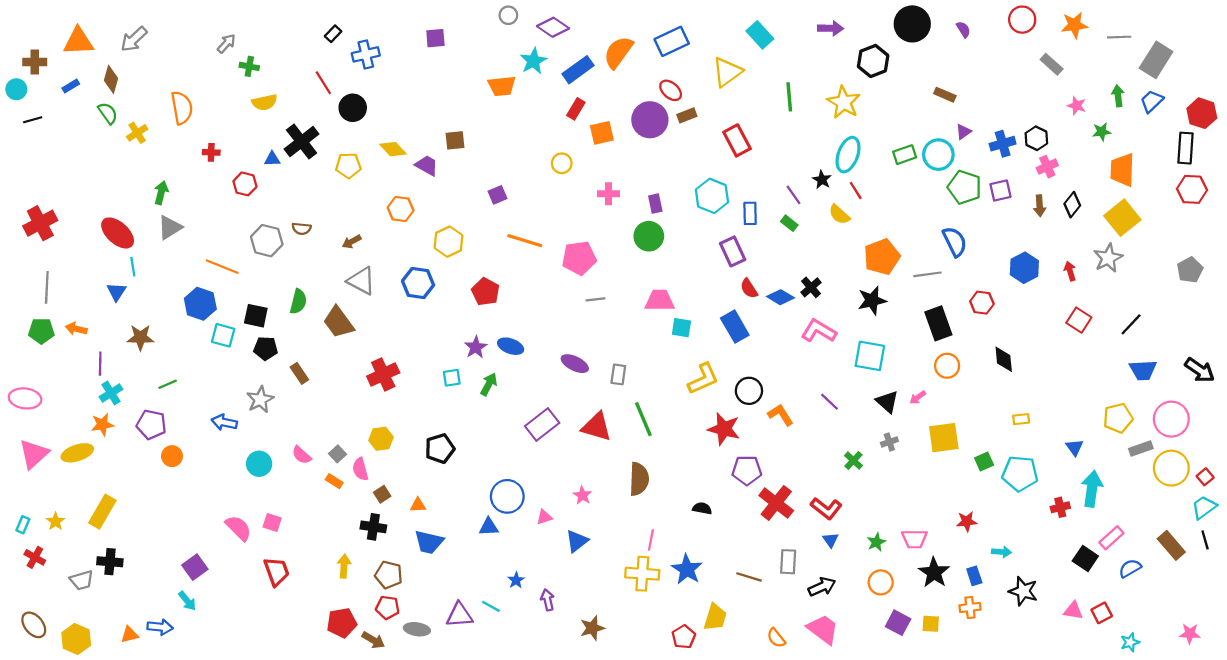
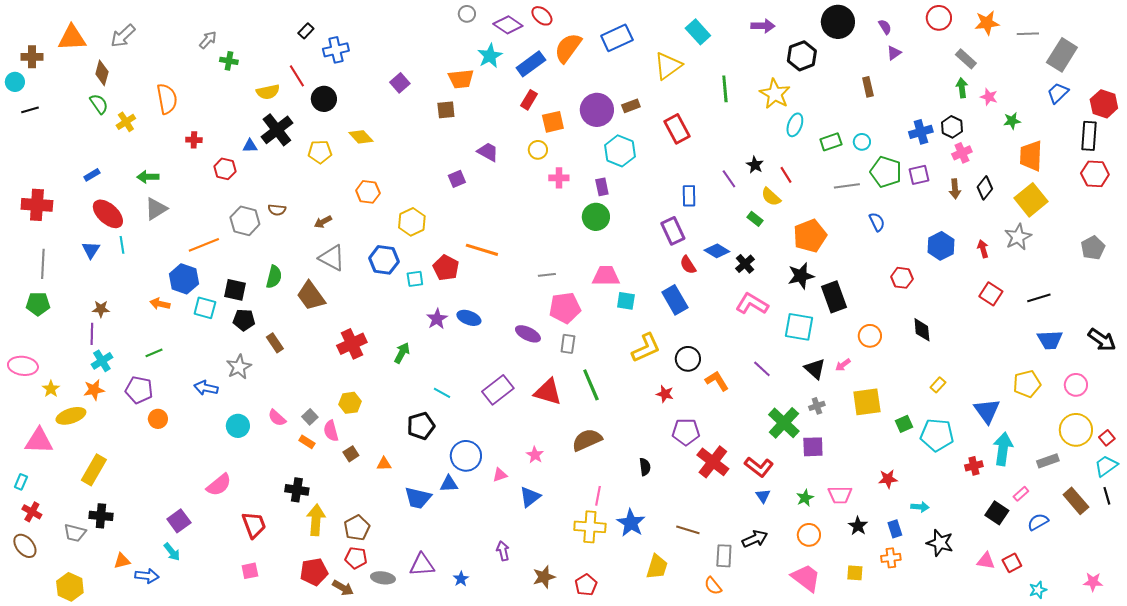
purple square: (435, 38) -> (400, 83), moved, turned -36
blue rectangle: (71, 86) -> (92, 175), moved
red ellipse: (671, 90) -> (542, 16), moved
brown rectangle: (945, 95) -> (868, 87), turned 54
green arrow: (1118, 96) -> (962, 88), moved
yellow semicircle: (265, 102) -> (268, 92), moved
purple triangle: (963, 132) -> (894, 53), moved
brown square: (455, 140) -> (446, 110), moved
cyan ellipse: (848, 155) -> (795, 125), moved, size x0.7
cyan circle: (938, 155) -> (862, 142), size x0.6
yellow circle: (562, 163) -> (538, 150), moved
purple trapezoid: (427, 165) -> (488, 152), moved
green arrow: (161, 193) -> (148, 177), turned -105
cyan hexagon: (712, 196) -> (620, 151), moved
red cross: (40, 223) -> (37, 205), turned 32
green rectangle: (789, 223) -> (755, 219), moved
orange line: (525, 241) -> (482, 250), moved
blue semicircle: (955, 242) -> (877, 222), size x0.7
pink pentagon: (579, 258) -> (565, 308), moved
orange line: (222, 267) -> (204, 245), turned -44
gray line: (927, 274) -> (847, 186), moved
blue triangle: (116, 292) -> (91, 250), moved
blue diamond: (781, 297) -> (717, 251), moved
black rectangle: (938, 323) -> (834, 297), moved
black line: (1131, 324) -> (1039, 298), turned 30
orange arrow: (76, 329) -> (160, 304), moved
brown star: (140, 337) -> (101, 309), moved, size x0.7
cyan square: (452, 378) -> (415, 279), moved
green arrow: (489, 384) -> (402, 353), moved
yellow rectangle: (1021, 419) -> (938, 385), turned -42
pink circle: (1171, 419) -> (1076, 385), size x0.7
red star: (724, 429) -> (665, 394), size x0.6
blue triangle: (1074, 447) -> (987, 411), size x1.6
black pentagon: (440, 449) -> (421, 426), moved
gray rectangle: (1141, 449) -> (1048, 461), moved
pink triangle: (34, 454) -> (39, 441), moved, turned 44
green cross: (853, 460) -> (784, 423), size x1.8
brown semicircle: (639, 479) -> (587, 440), turned -116
black semicircle: (702, 508) -> (645, 467), turned 72
yellow star: (56, 521) -> (51, 389), moved
pink square: (272, 523) -> (250, 571), moved, turned -30
black cross: (373, 527) -> (297, 490), moved
pink semicircle: (238, 528) -> (219, 485), turned 96
pink rectangle: (1111, 538) -> (1021, 494), size x0.7
blue trapezoid: (429, 542) -> (418, 498), moved
gray rectangle: (788, 562) -> (724, 556), moved
yellow arrow: (344, 566) -> (316, 520), size x1.4
black star: (934, 573) -> (858, 526), size x0.7
brown pentagon: (389, 575) -> (357, 528), turned 30
gray trapezoid: (82, 580) -> (75, 533), turned 30
blue star: (516, 580) -> (461, 579), moved
cyan line: (491, 606) -> (442, 393), moved
purple square: (898, 623) -> (813, 447), moved, turned -30
brown ellipse: (34, 625) -> (25, 546), moved
pink trapezoid: (823, 629) -> (806, 578), moved
orange triangle: (130, 635) -> (122, 561), moved
red pentagon: (684, 637) -> (586, 585), moved

